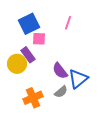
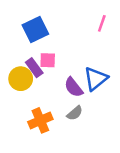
pink line: (68, 23) -> (102, 23), moved
pink square: (39, 39) -> (48, 60), moved
blue triangle: (78, 79) -> (96, 79), moved

